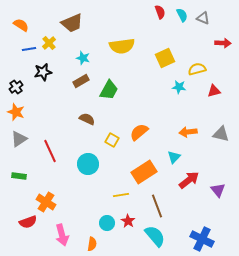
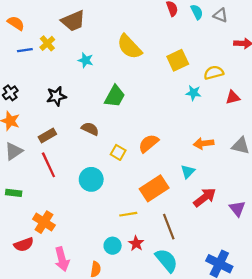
yellow semicircle: (122, 46) -> (129, 47), turned 55
black star: (43, 72) -> (56, 96), moved
brown rectangle: (81, 81) -> (47, 136), moved

